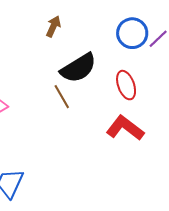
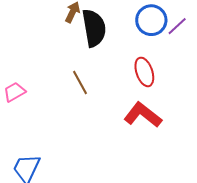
black semicircle: (78, 68) -> (94, 28), moved, turned -69

